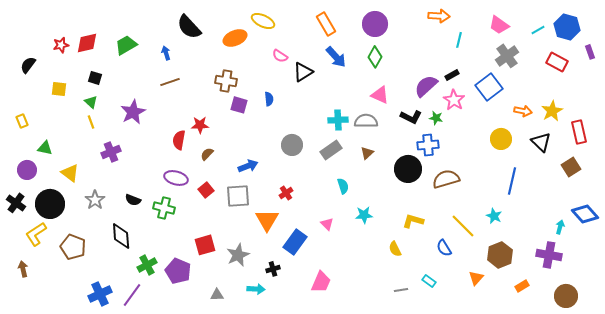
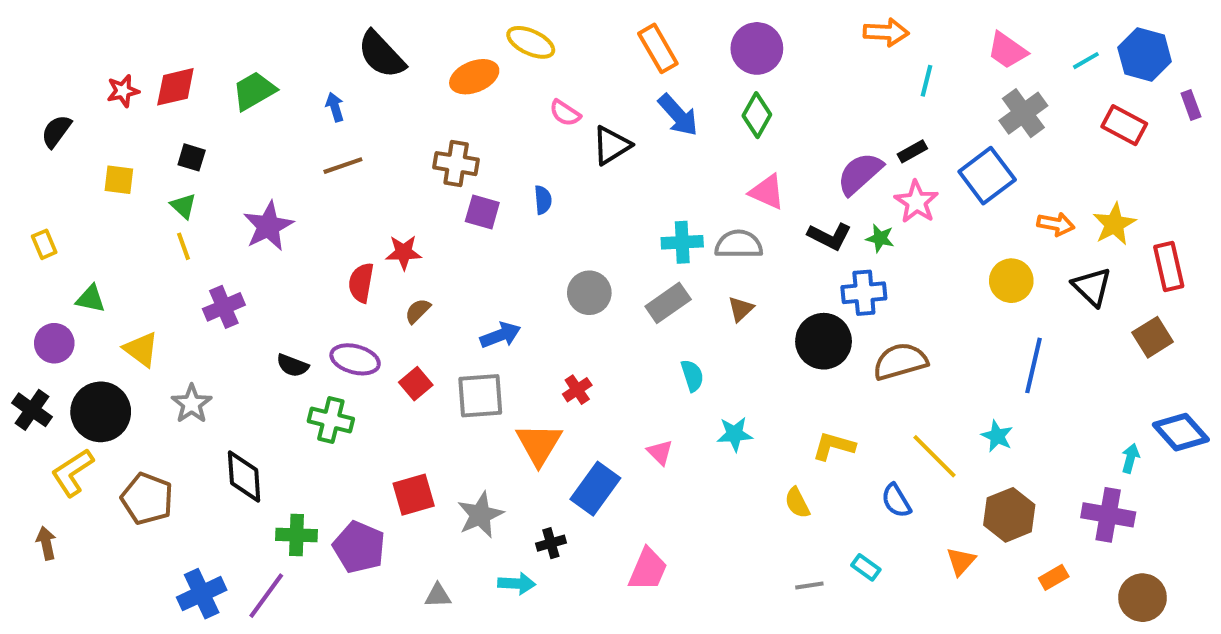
black semicircle: (133, 200) -> (293, 365), moved
green cross: (147, 265) -> (297, 535), turned 30

